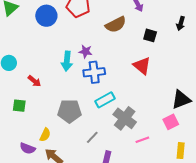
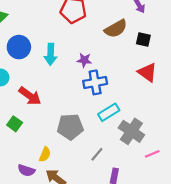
blue circle: (46, 16) -> (19, 47), moved
black square: (150, 35) -> (143, 39), moved
cyan arrow: (67, 61) -> (51, 54), moved
red arrow: (34, 81) -> (30, 96), size x1.5
green square: (19, 106) -> (15, 124), turned 32

